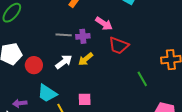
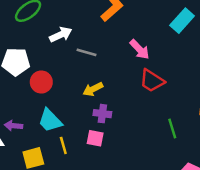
purple cross: (83, 36) -> (102, 114), moved
yellow arrow: (86, 59) -> (93, 89), moved
white arrow: (64, 62) -> (61, 35), moved

